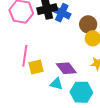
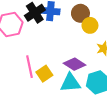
cyan triangle: (56, 84) -> (70, 83), size x1.5

